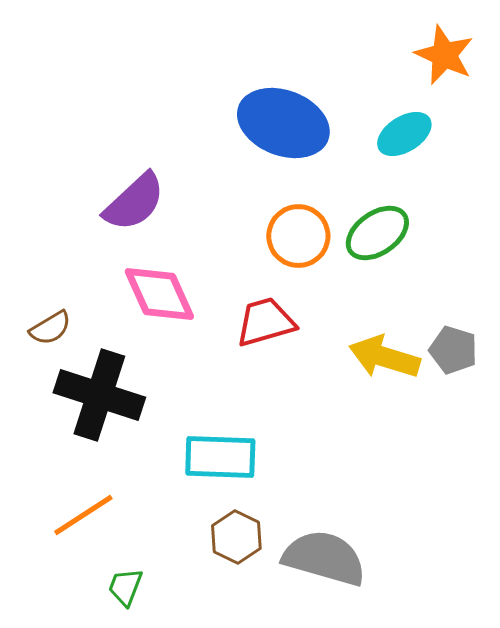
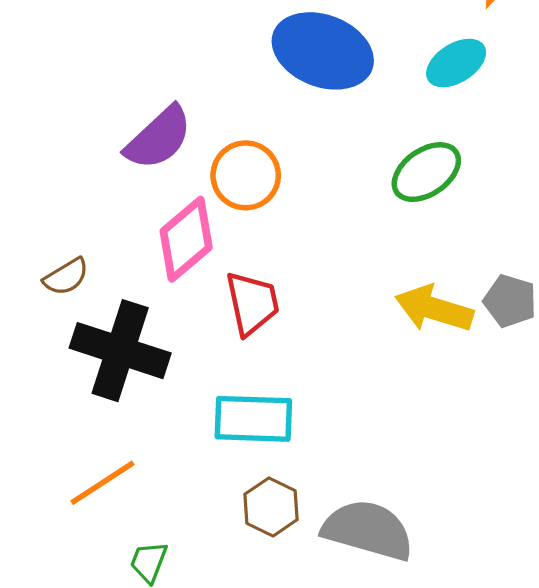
orange circle: (298, 236) -> (246, 175), moved
pink diamond: (159, 294) -> (186, 239), turned 74
red trapezoid: (265, 322) -> (252, 303), moved, turned 94

